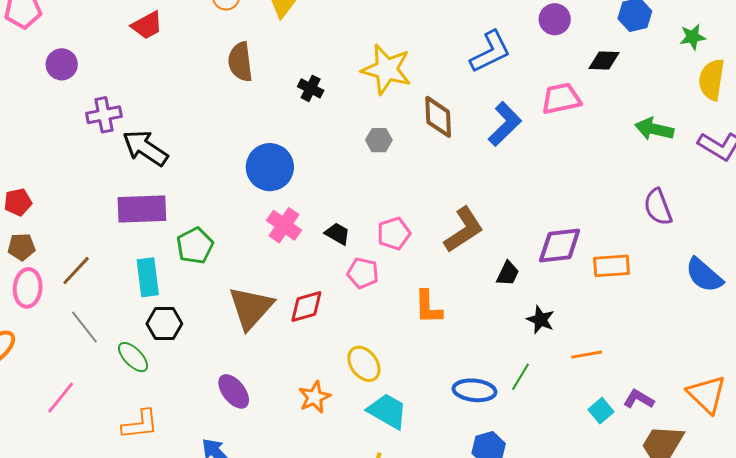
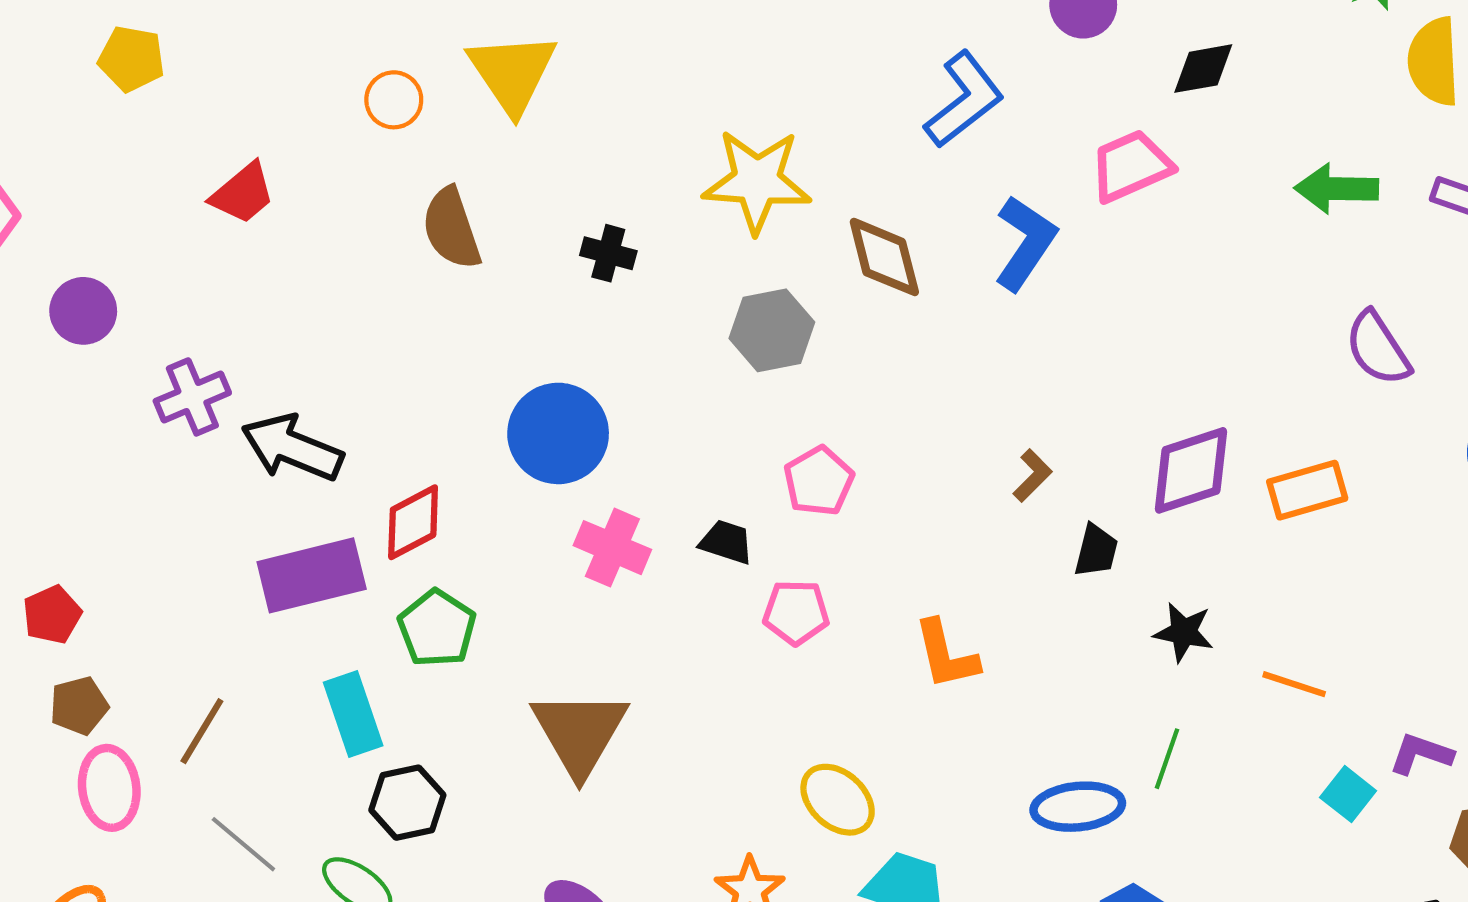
gray hexagon: (379, 140) -> (772, 330), size x1.5
brown L-shape: (464, 230) -> (1032, 476), moved, size x0.5
pink pentagon: (394, 233) -> (819, 481), moved
red diamond: (306, 307) -> (413, 522), moved
orange line: (587, 355) -> (1294, 684), turned 40

